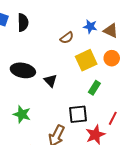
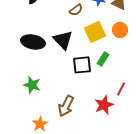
black triangle: (50, 81) -> (63, 40), moved, size x1.5
black square: (78, 114) -> (82, 65), moved

